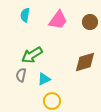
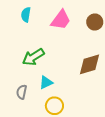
gray semicircle: (21, 75) -> (22, 92), moved

